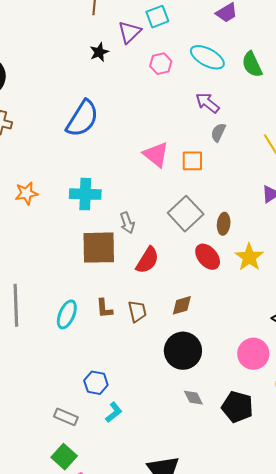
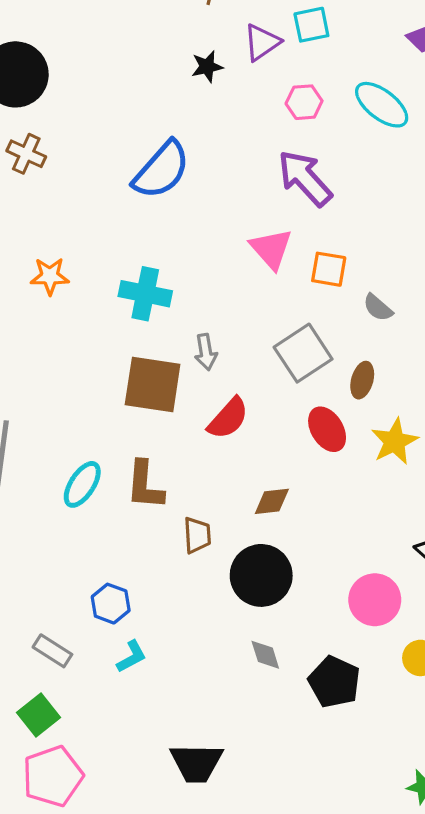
purple arrow: (207, 103) -> (305, 178), moved, size x1.5
gray semicircle: (218, 132) -> (378, 308), moved, turned -84
brown L-shape: (104, 308) -> (145, 485), size x1.5
brown trapezoid: (137, 311) -> (197, 535), moved

